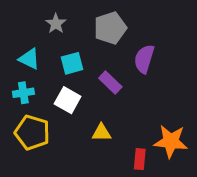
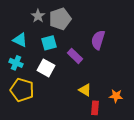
gray pentagon: (110, 28) -> (60, 19), moved
cyan cross: (23, 93) -> (16, 63), turned 32
yellow triangle: (101, 133) -> (85, 90), moved, turned 32
orange star: (171, 141) -> (116, 96), size x0.6

